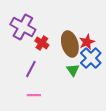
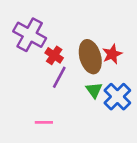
blue cross: (91, 58) -> (117, 97), moved
purple line: (31, 69) -> (59, 77), moved

